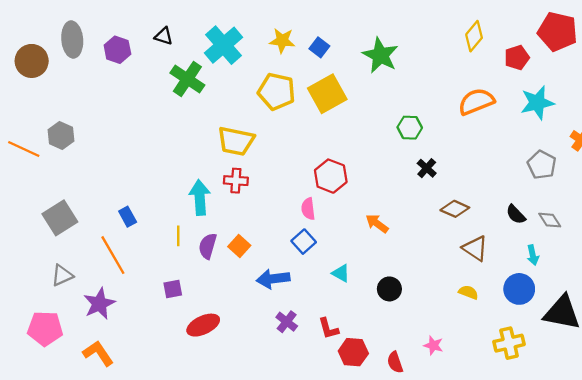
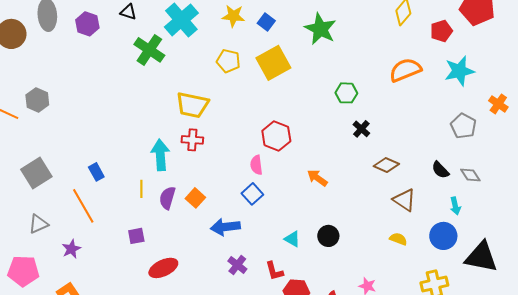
yellow pentagon: (277, 91) -> (228, 61), size x0.7
cyan triangle: (341, 273) -> (292, 239), moved
purple star: (99, 304) -> (71, 249), size x0.7

